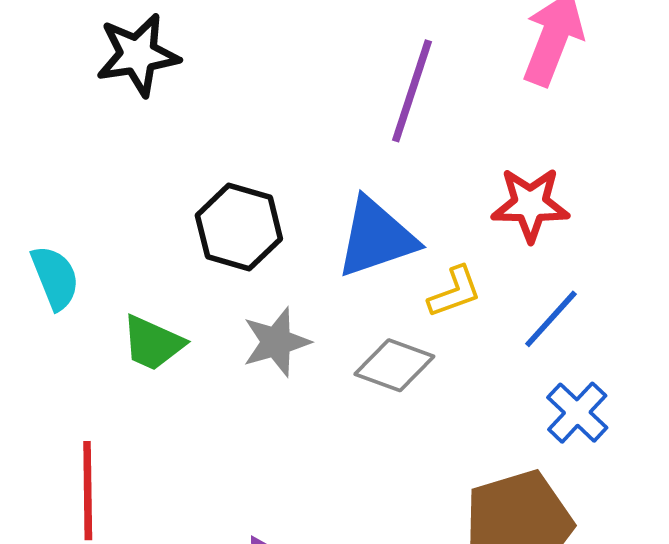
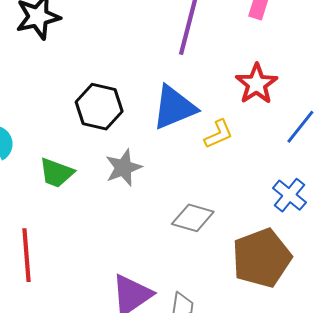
red star: (530, 204) -> (256, 84), turned -30
blue line: (551, 319) -> (300, 127), moved
gray diamond: (394, 365) -> (193, 218), moved

